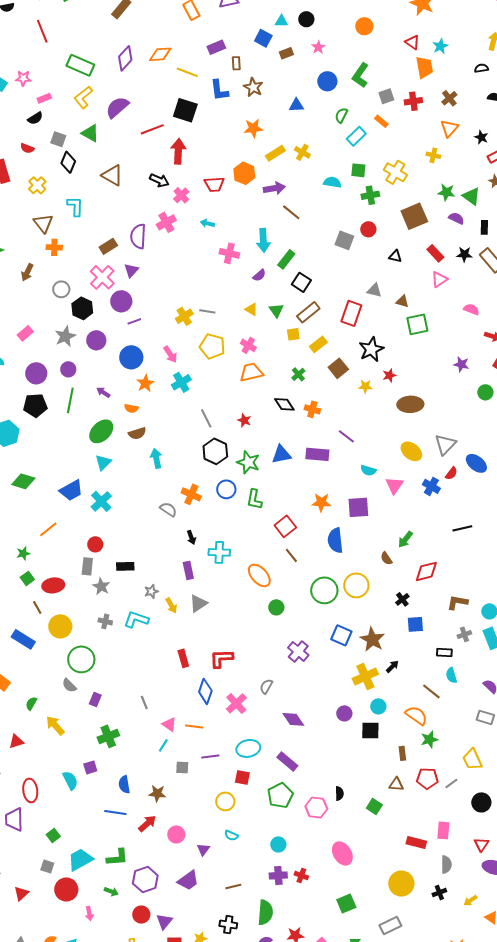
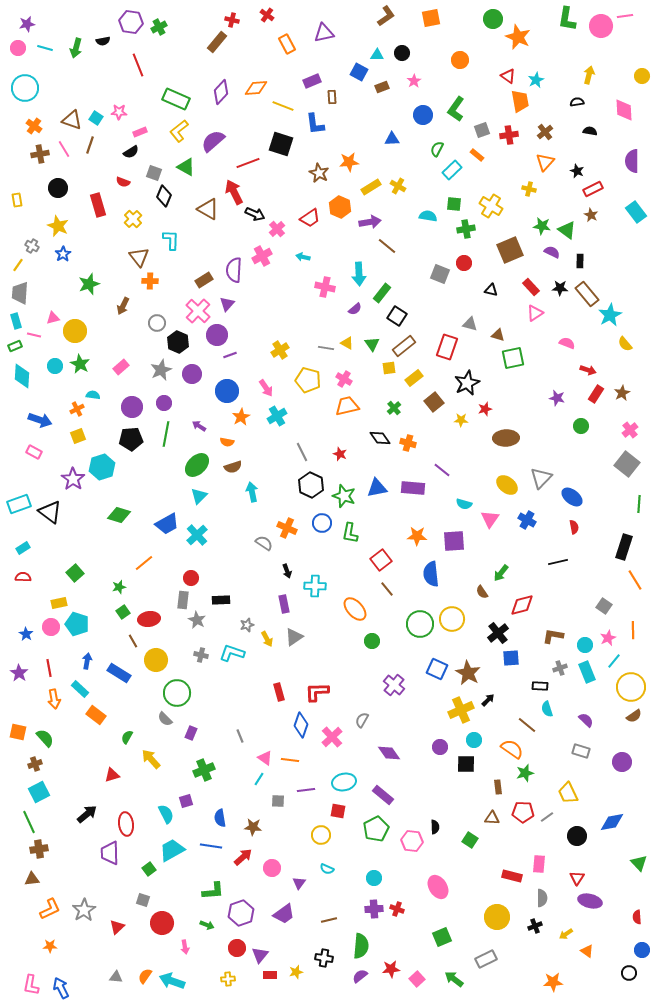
brown star: (253, 87) -> (319, 173), moved
red arrow: (178, 151) -> (234, 192), moved, turned -30
red trapezoid: (214, 184) -> (310, 218), turned -30
gray line: (207, 311) -> (326, 348), moved
red semicircle: (451, 473) -> (574, 527), moved, turned -48
black cross: (402, 599) -> (498, 633), size x1.5
cyan trapezoid: (80, 859) -> (172, 850), moved

